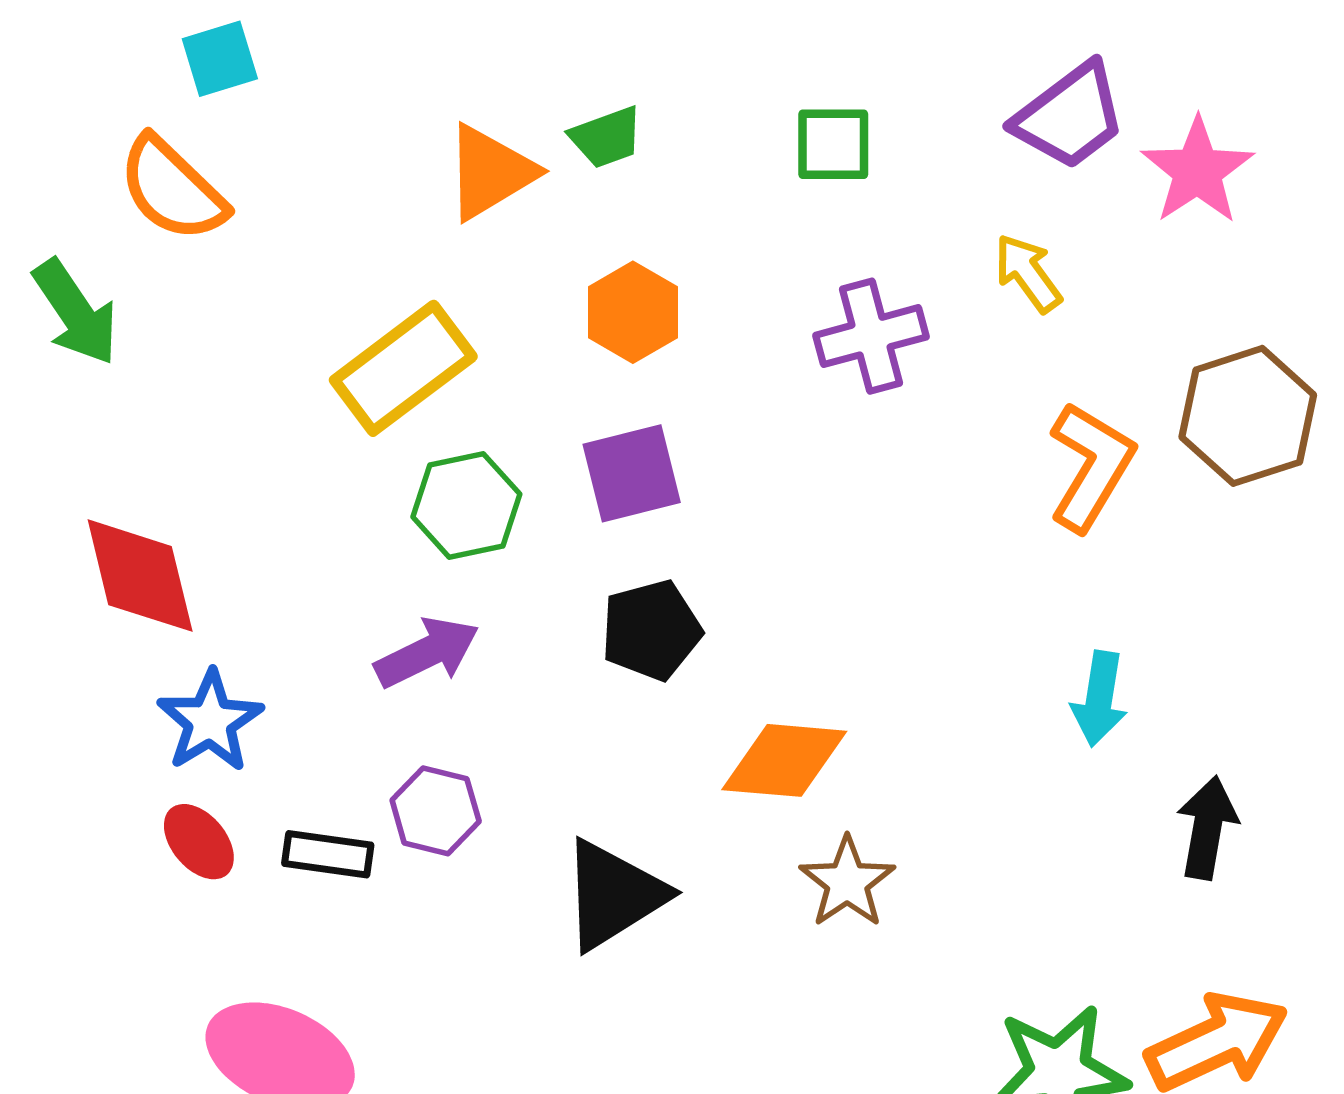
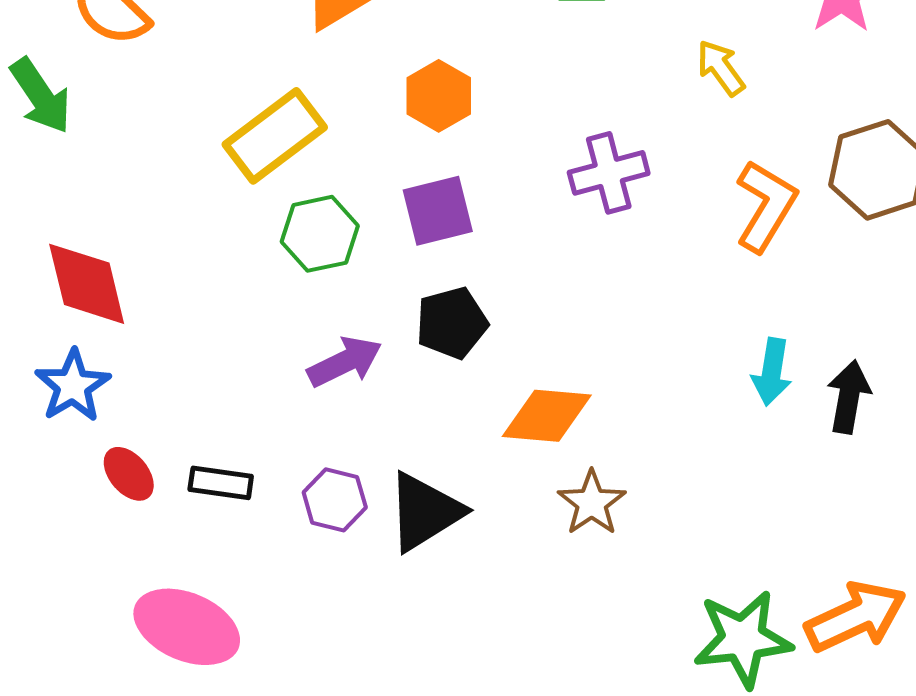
purple cross: (871, 336) -> (609, 173), moved
purple arrow: (427, 653) -> (345, 362), moved
blue star: (210, 721) -> (73, 386), moved
purple hexagon: (436, 811) -> (335, 500), moved
black arrow: (1207, 828) -> (849, 397), moved

